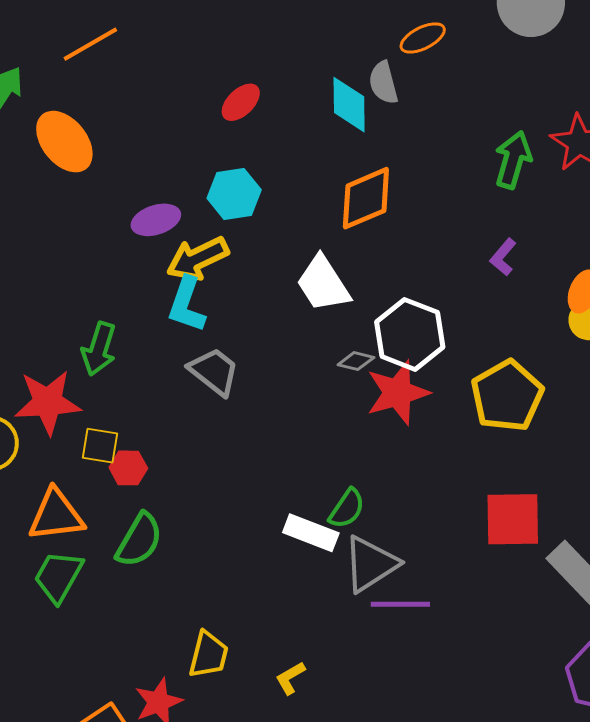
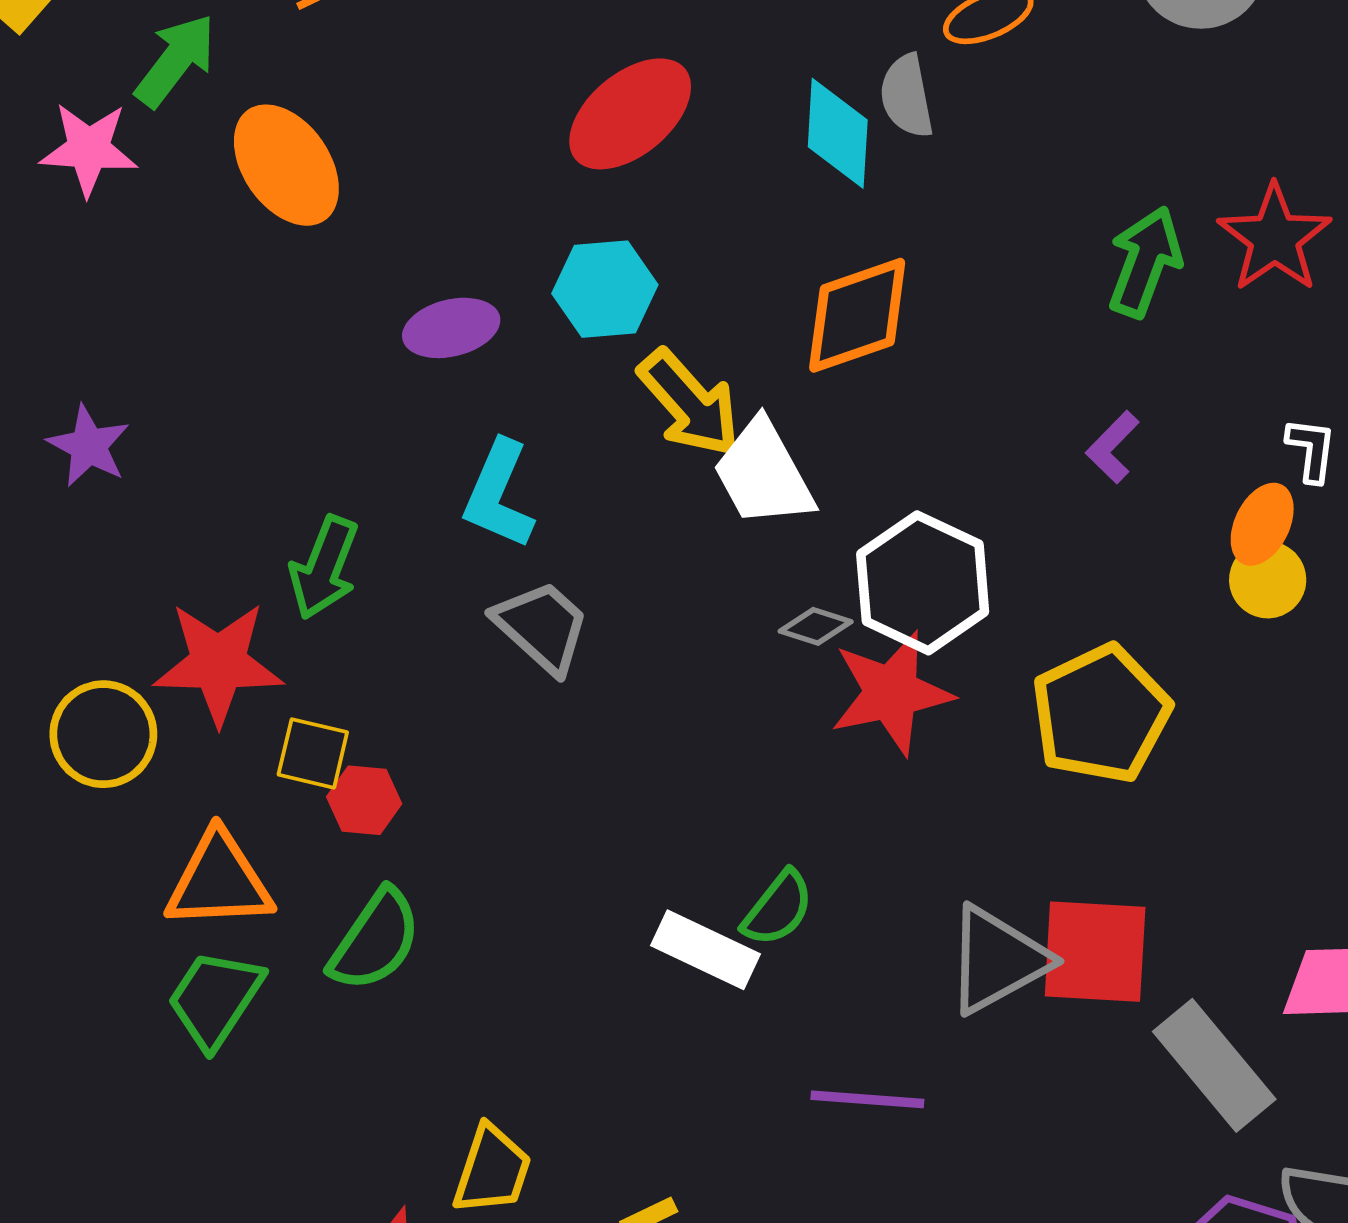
red ellipse: (241, 102) -> (630, 114), size x1.6
yellow arrow: (198, 259) -> (689, 403), moved, turned -110
gray triangle: (371, 564) -> (997, 960), moved

